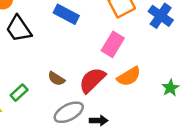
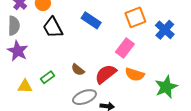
orange semicircle: (129, 76) -> (135, 74), turned 42
green star: (170, 88) -> (166, 87), size x1.6

